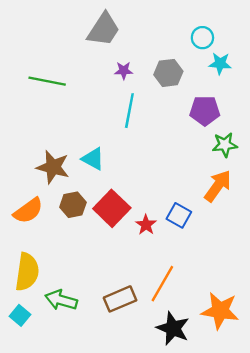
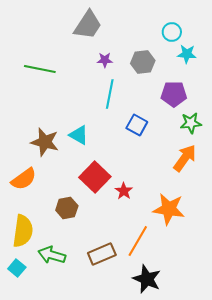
brown hexagon: (73, 205) -> (67, 208), moved
blue square: (179, 215) -> (137, 125), moved
orange star: (220, 311) -> (169, 209), moved

